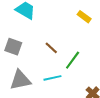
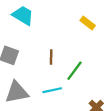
brown line: (51, 48) -> (51, 57), turned 48

